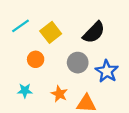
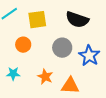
yellow square: (51, 32) -> (37, 20), turned 30
black semicircle: (94, 32) -> (77, 20), turned 65

